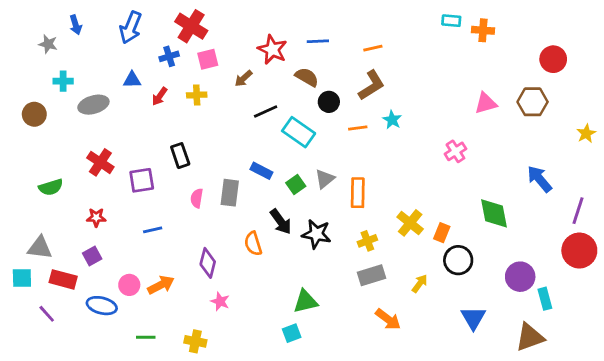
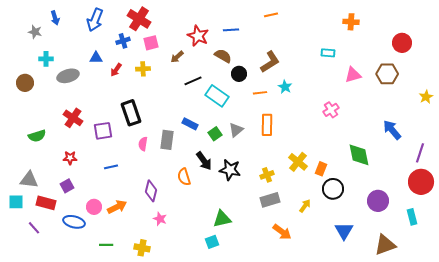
cyan rectangle: (451, 21) -> (328, 53), moved
orange line: (373, 48) -> (271, 15), moved
black rectangle: (180, 156) -> (131, 113), size x1.4
orange rectangle: (358, 193) -> (267, 125), moved
cyan rectangle: (545, 299) -> (412, 217), moved

